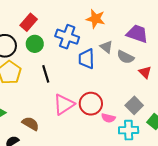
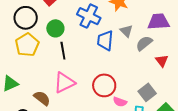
purple trapezoid: (137, 34) -> (159, 22), turned -30
green circle: (35, 44) -> (55, 28), moved
gray semicircle: (125, 57) -> (144, 43), turned 108
pink triangle: (64, 104) -> (64, 83), moved

